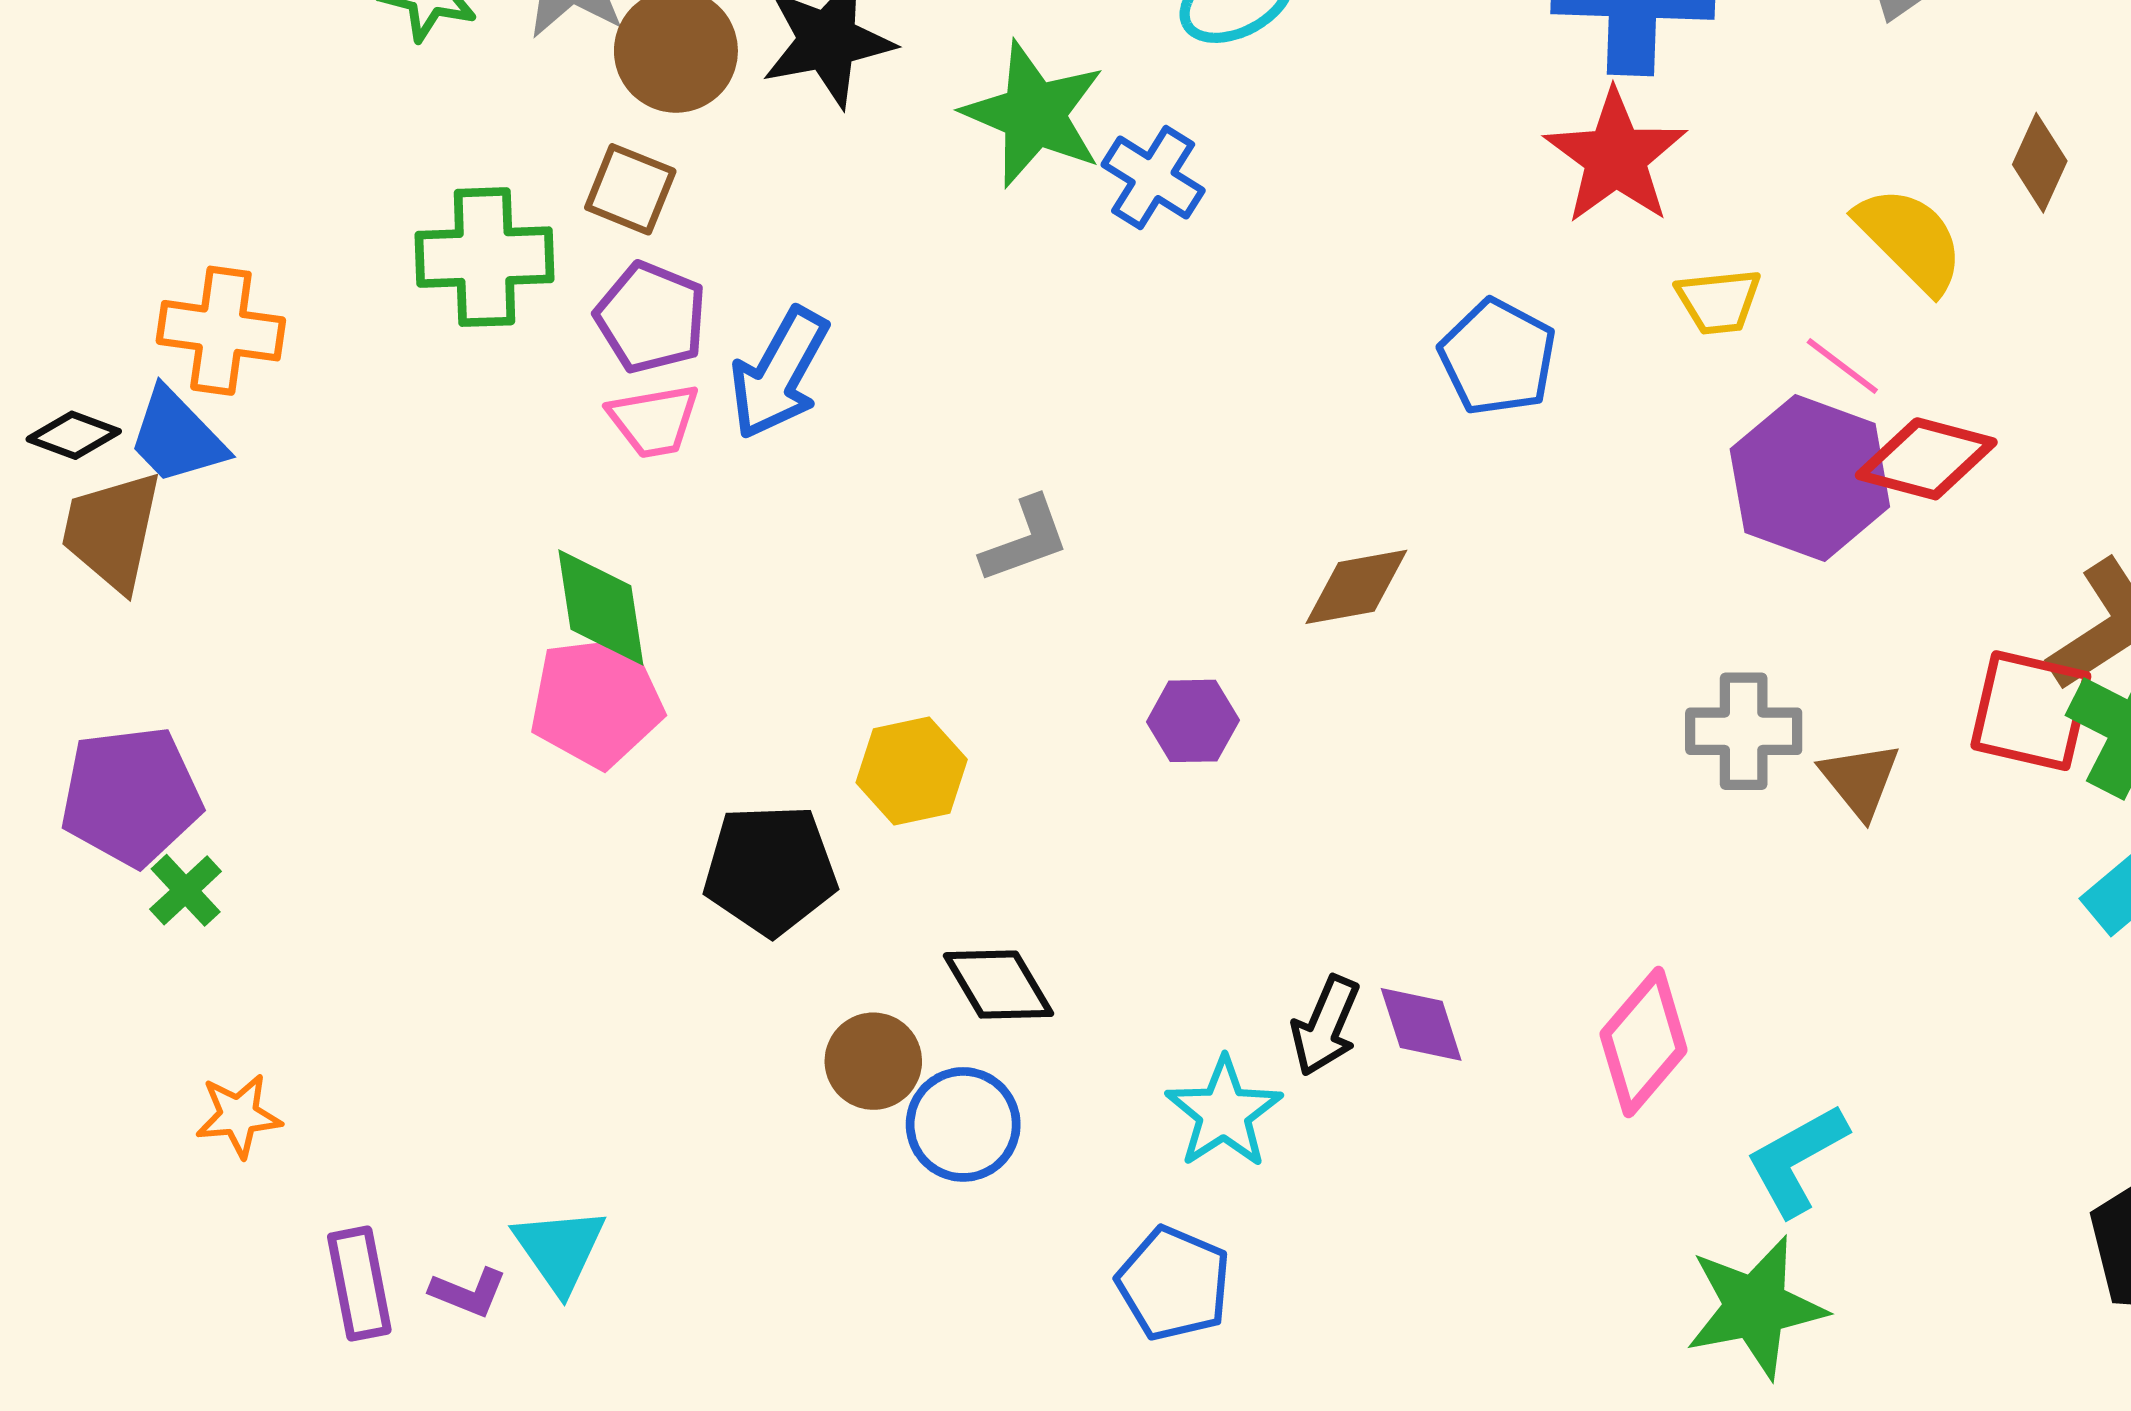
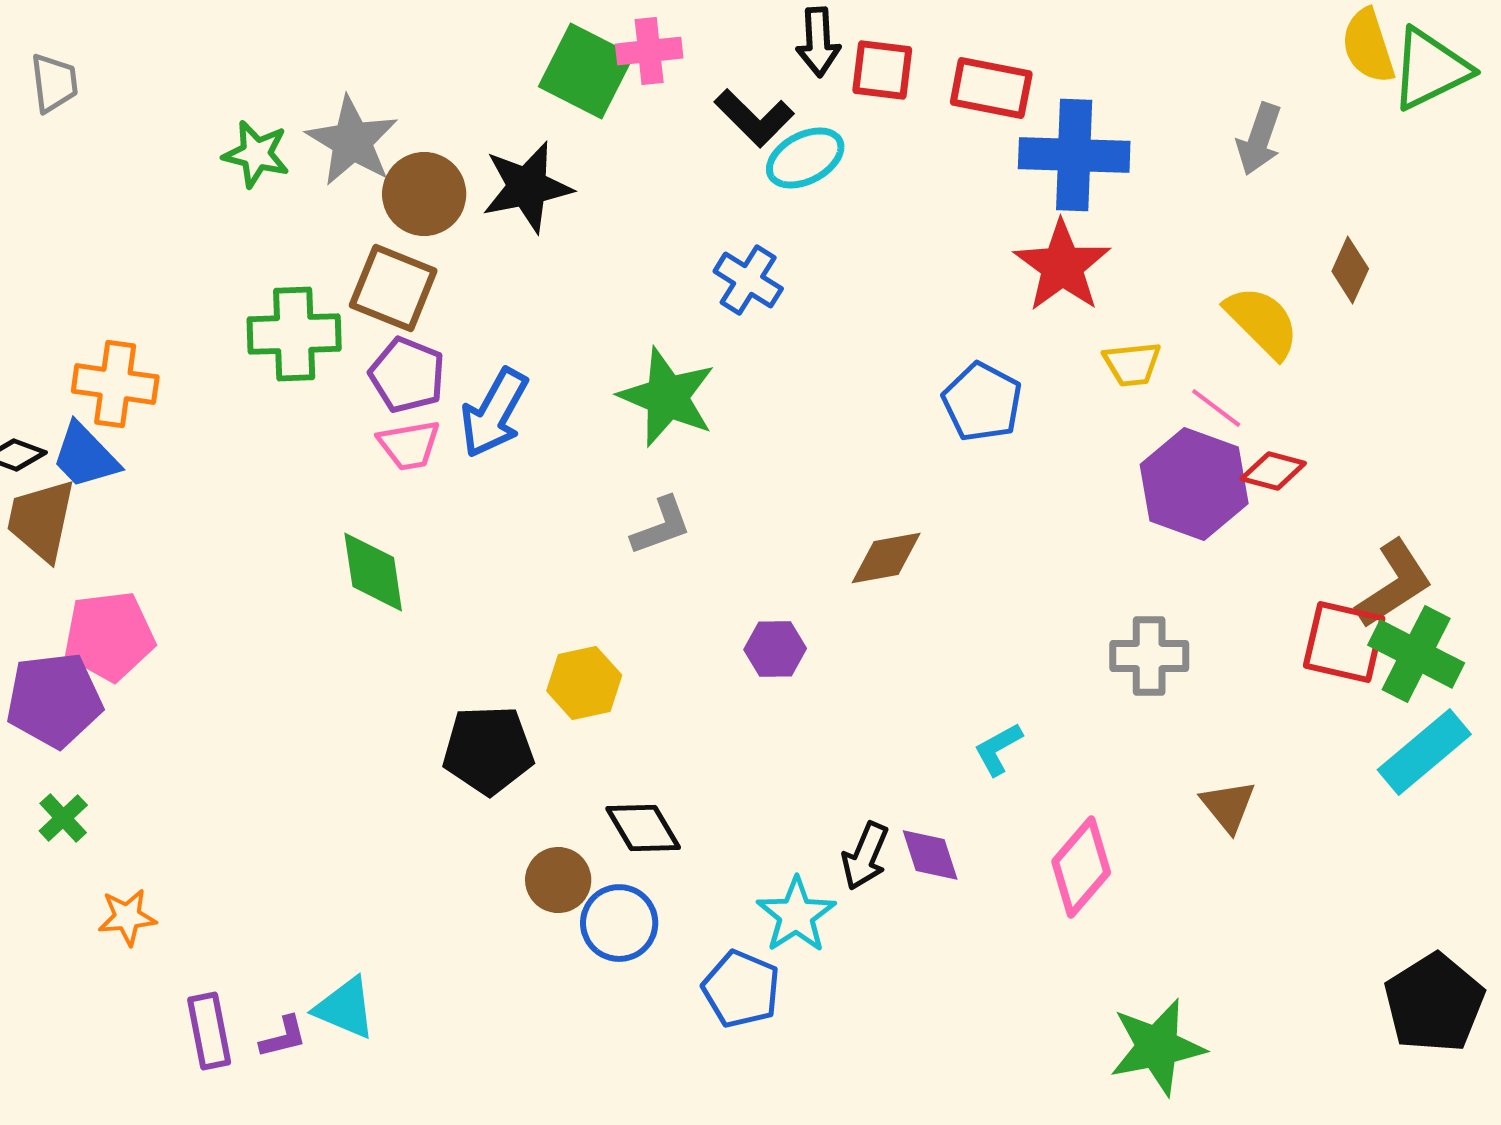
green star: (1034, 114) -> (667, 397), moved
brown square: (630, 189) -> (393, 288), size x1.4
red diamond: (1926, 459) -> (1273, 471), size x0.7
pink pentagon: (596, 702) -> (109, 636), moved
brown triangle: (1860, 780) -> (1228, 806), moved
green cross: (186, 890) -> (63, 818), moved
cyan L-shape: (1797, 1160) -> (998, 749), moved, size x0.7
cyan triangle: (560, 1250) -> (345, 1008), turned -32
blue pentagon: (1174, 1284) -> (741, 989), moved
purple L-shape: (468, 1292) -> (283, 1037), turned -36

